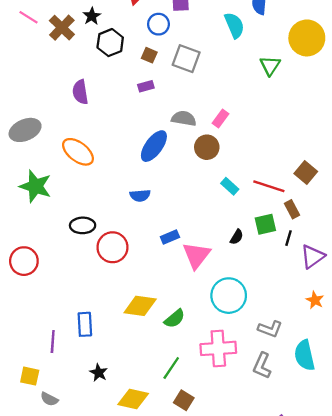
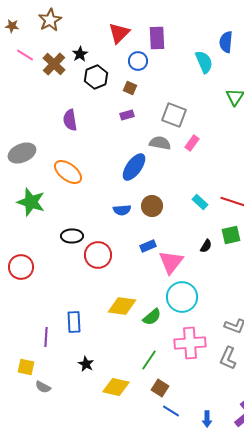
gray square: (186, 59) -> (174, 115), moved
brown circle: (207, 147) -> (152, 206), moved
cyan circle: (229, 296) -> (182, 297), moved

